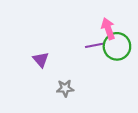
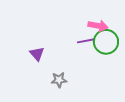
pink arrow: (108, 29) -> (98, 26), turned 120

